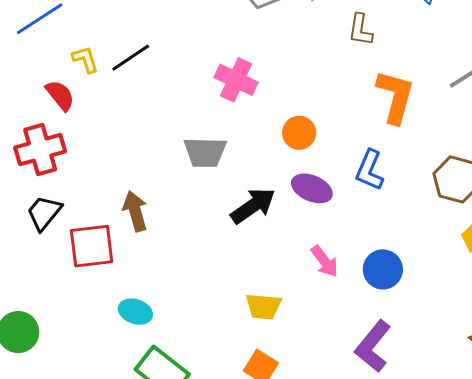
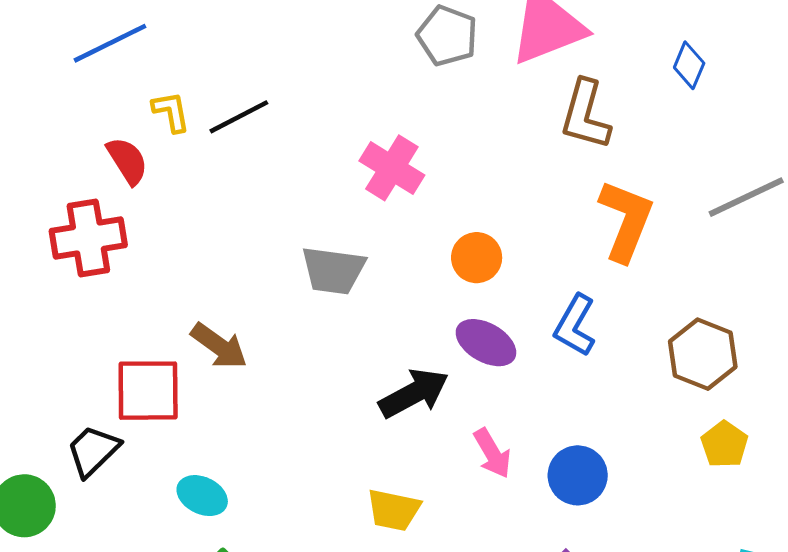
brown L-shape: (360, 30) -> (585, 115), size x1.4
black arrow: (253, 206) -> (414, 393), moved
brown arrow: (135, 211) -> (219, 346), turned 135
black trapezoid: (44, 213) -> (93, 451), moved

